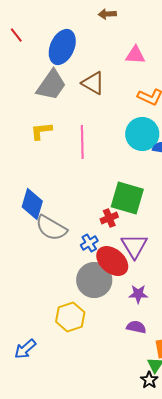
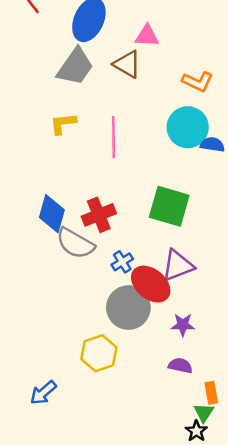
pink triangle: (135, 55) -> (147, 36), moved
red cross: (109, 218) -> (99, 215), moved, size x1.5
purple triangle: (134, 246) -> (178, 266), turned 40

